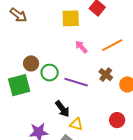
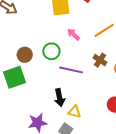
green circle: (50, 73) -> (51, 51), moved
black arrow: (62, 109) -> (59, 98), turned 30

